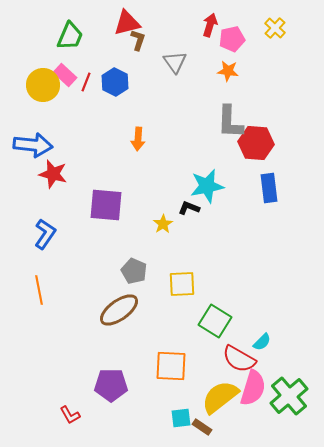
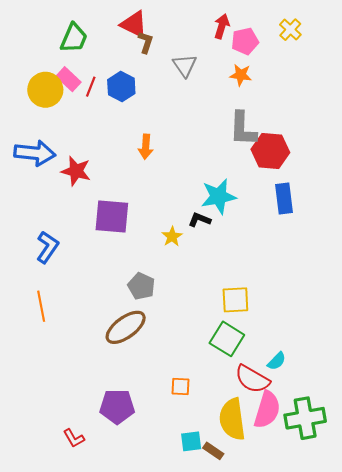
red triangle: (127, 23) -> (134, 24), turned 40
red star: (53, 174) -> (76, 171), moved
yellow square: (182, 284) -> (235, 300), moved
orange square: (171, 366) -> (181, 386), size x0.6
green cross: (289, 396) -> (305, 418), turned 30
yellow semicircle: (220, 397) -> (232, 419), turned -60

